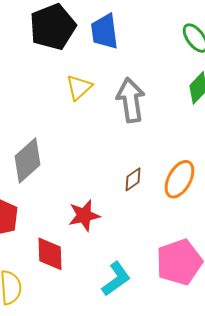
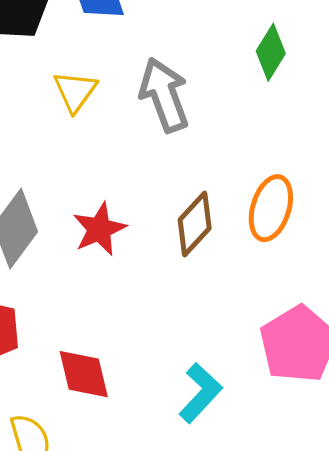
brown diamond: (133, 179) -> (195, 224), size x1.5
red star: (84, 215) -> (99, 229), moved

